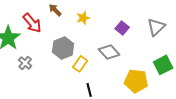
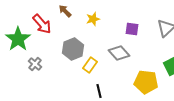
purple square: (122, 28) -> (132, 29), turned -32

